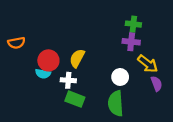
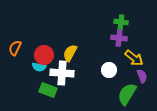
orange semicircle: (16, 43) -> (15, 48), moved, turned 126
white cross: (68, 80) -> (62, 73), size x1.6
green rectangle: (75, 99) -> (48, 90), moved
green semicircle: (116, 103) -> (127, 94), moved, turned 35

